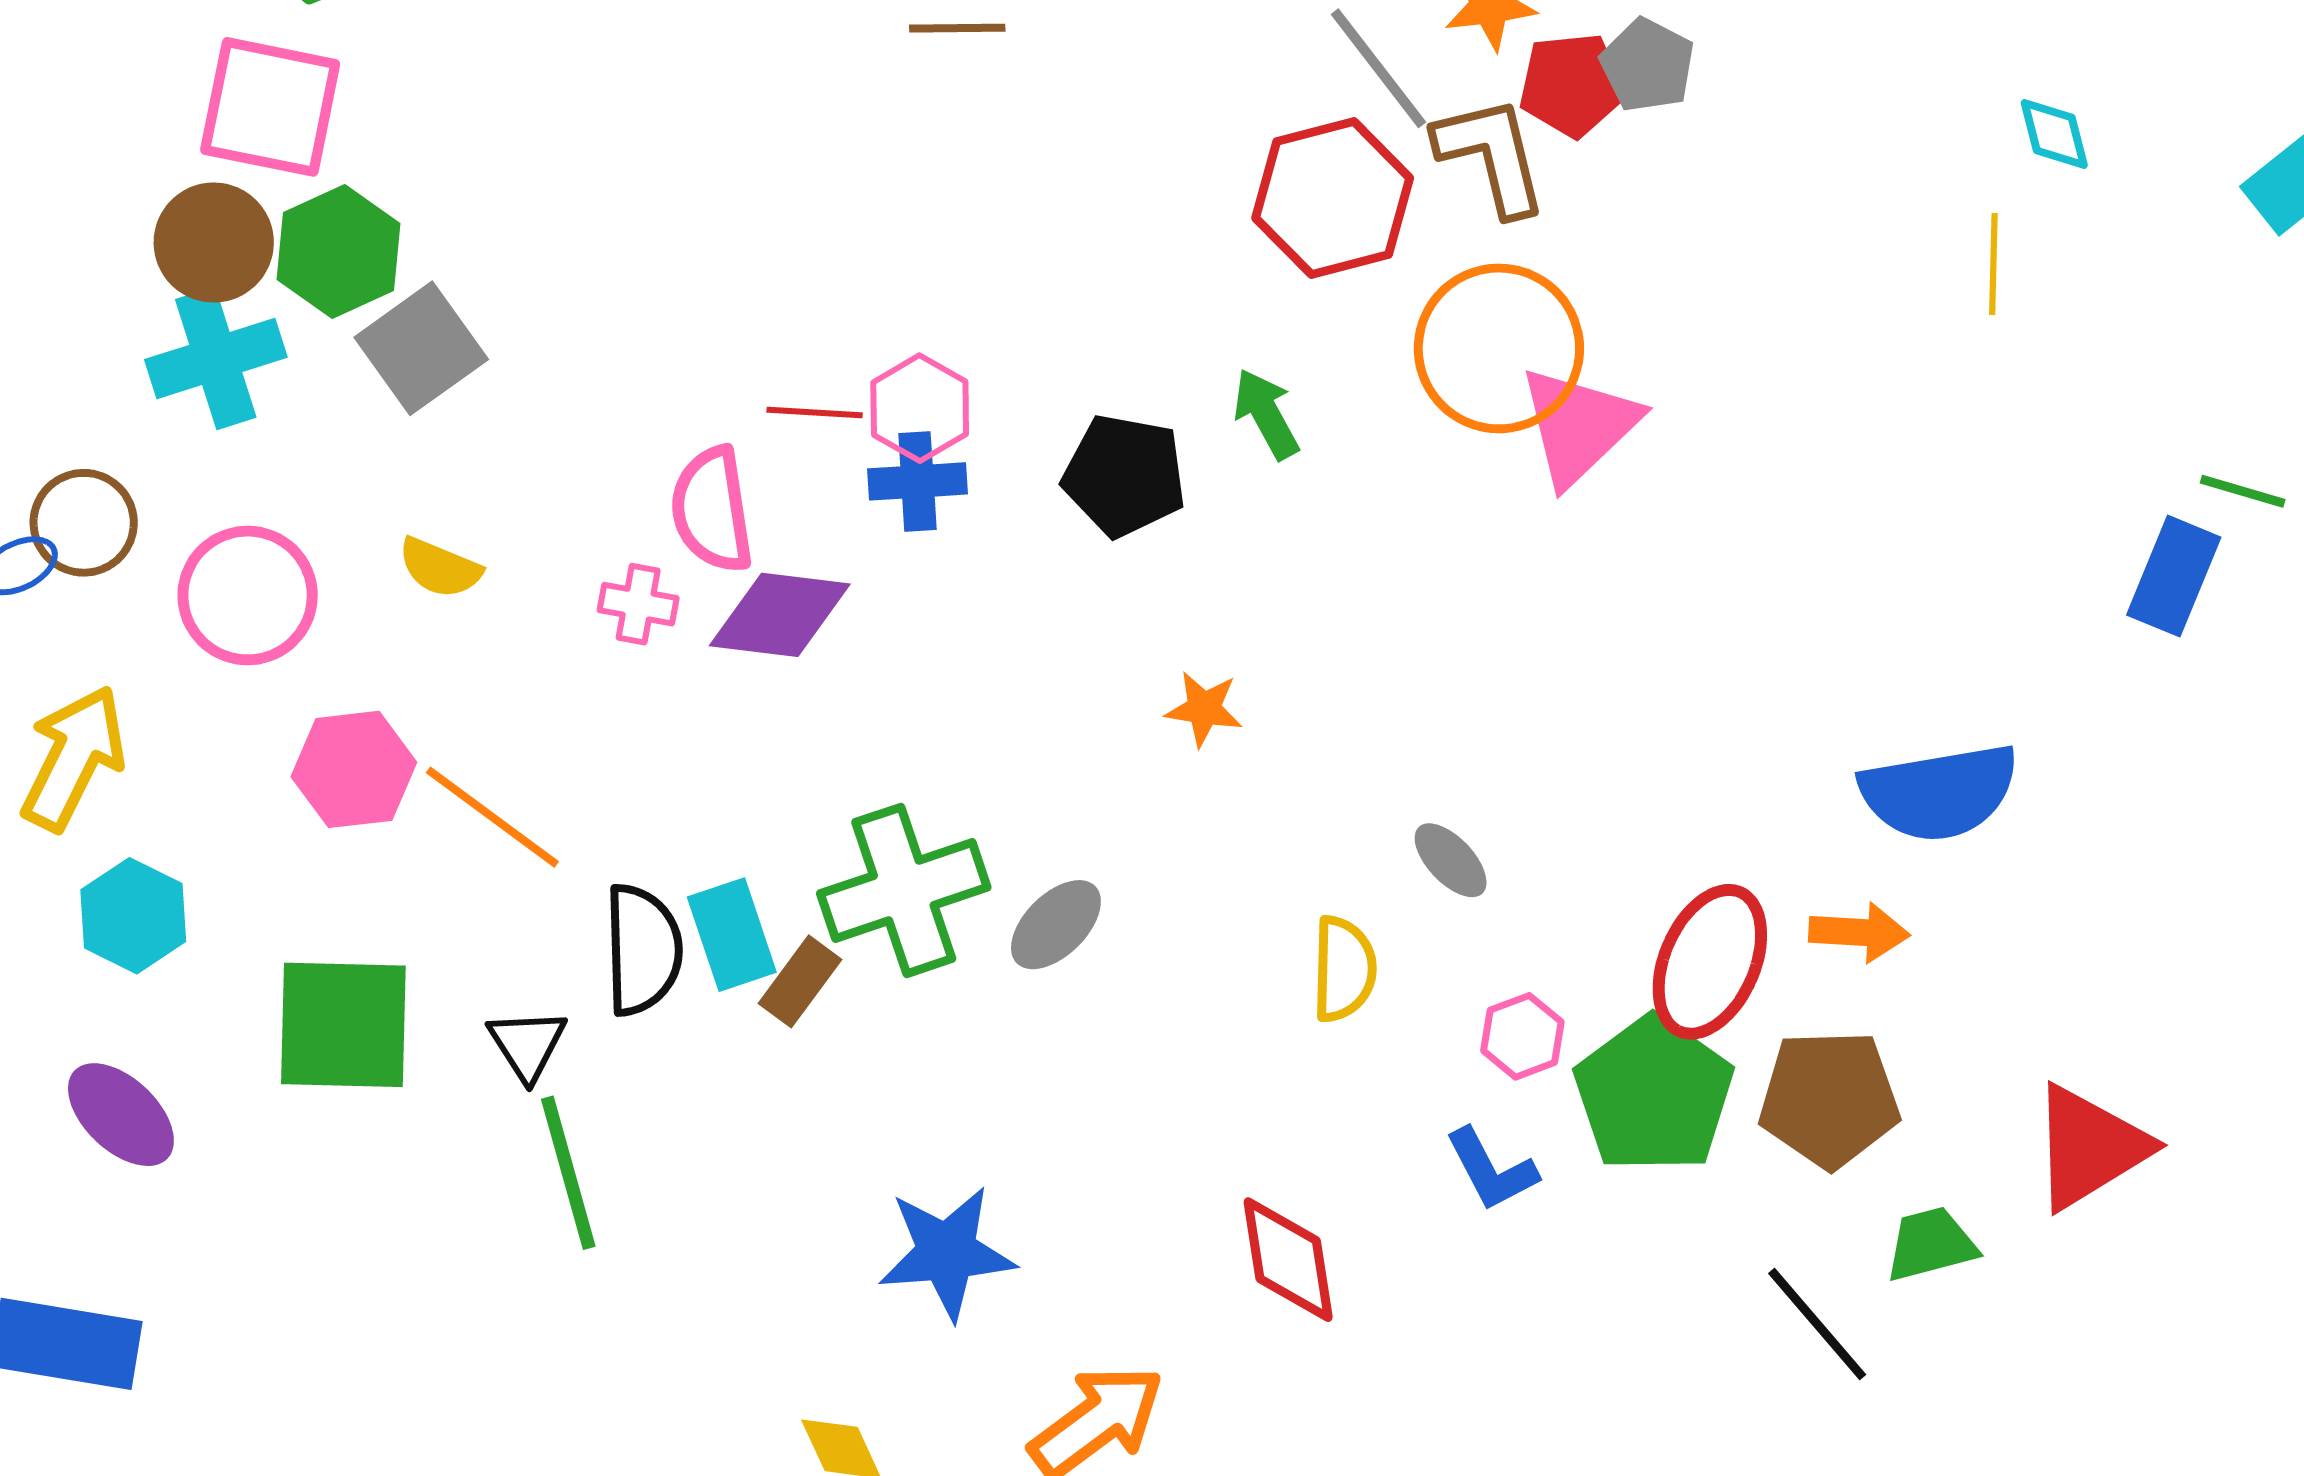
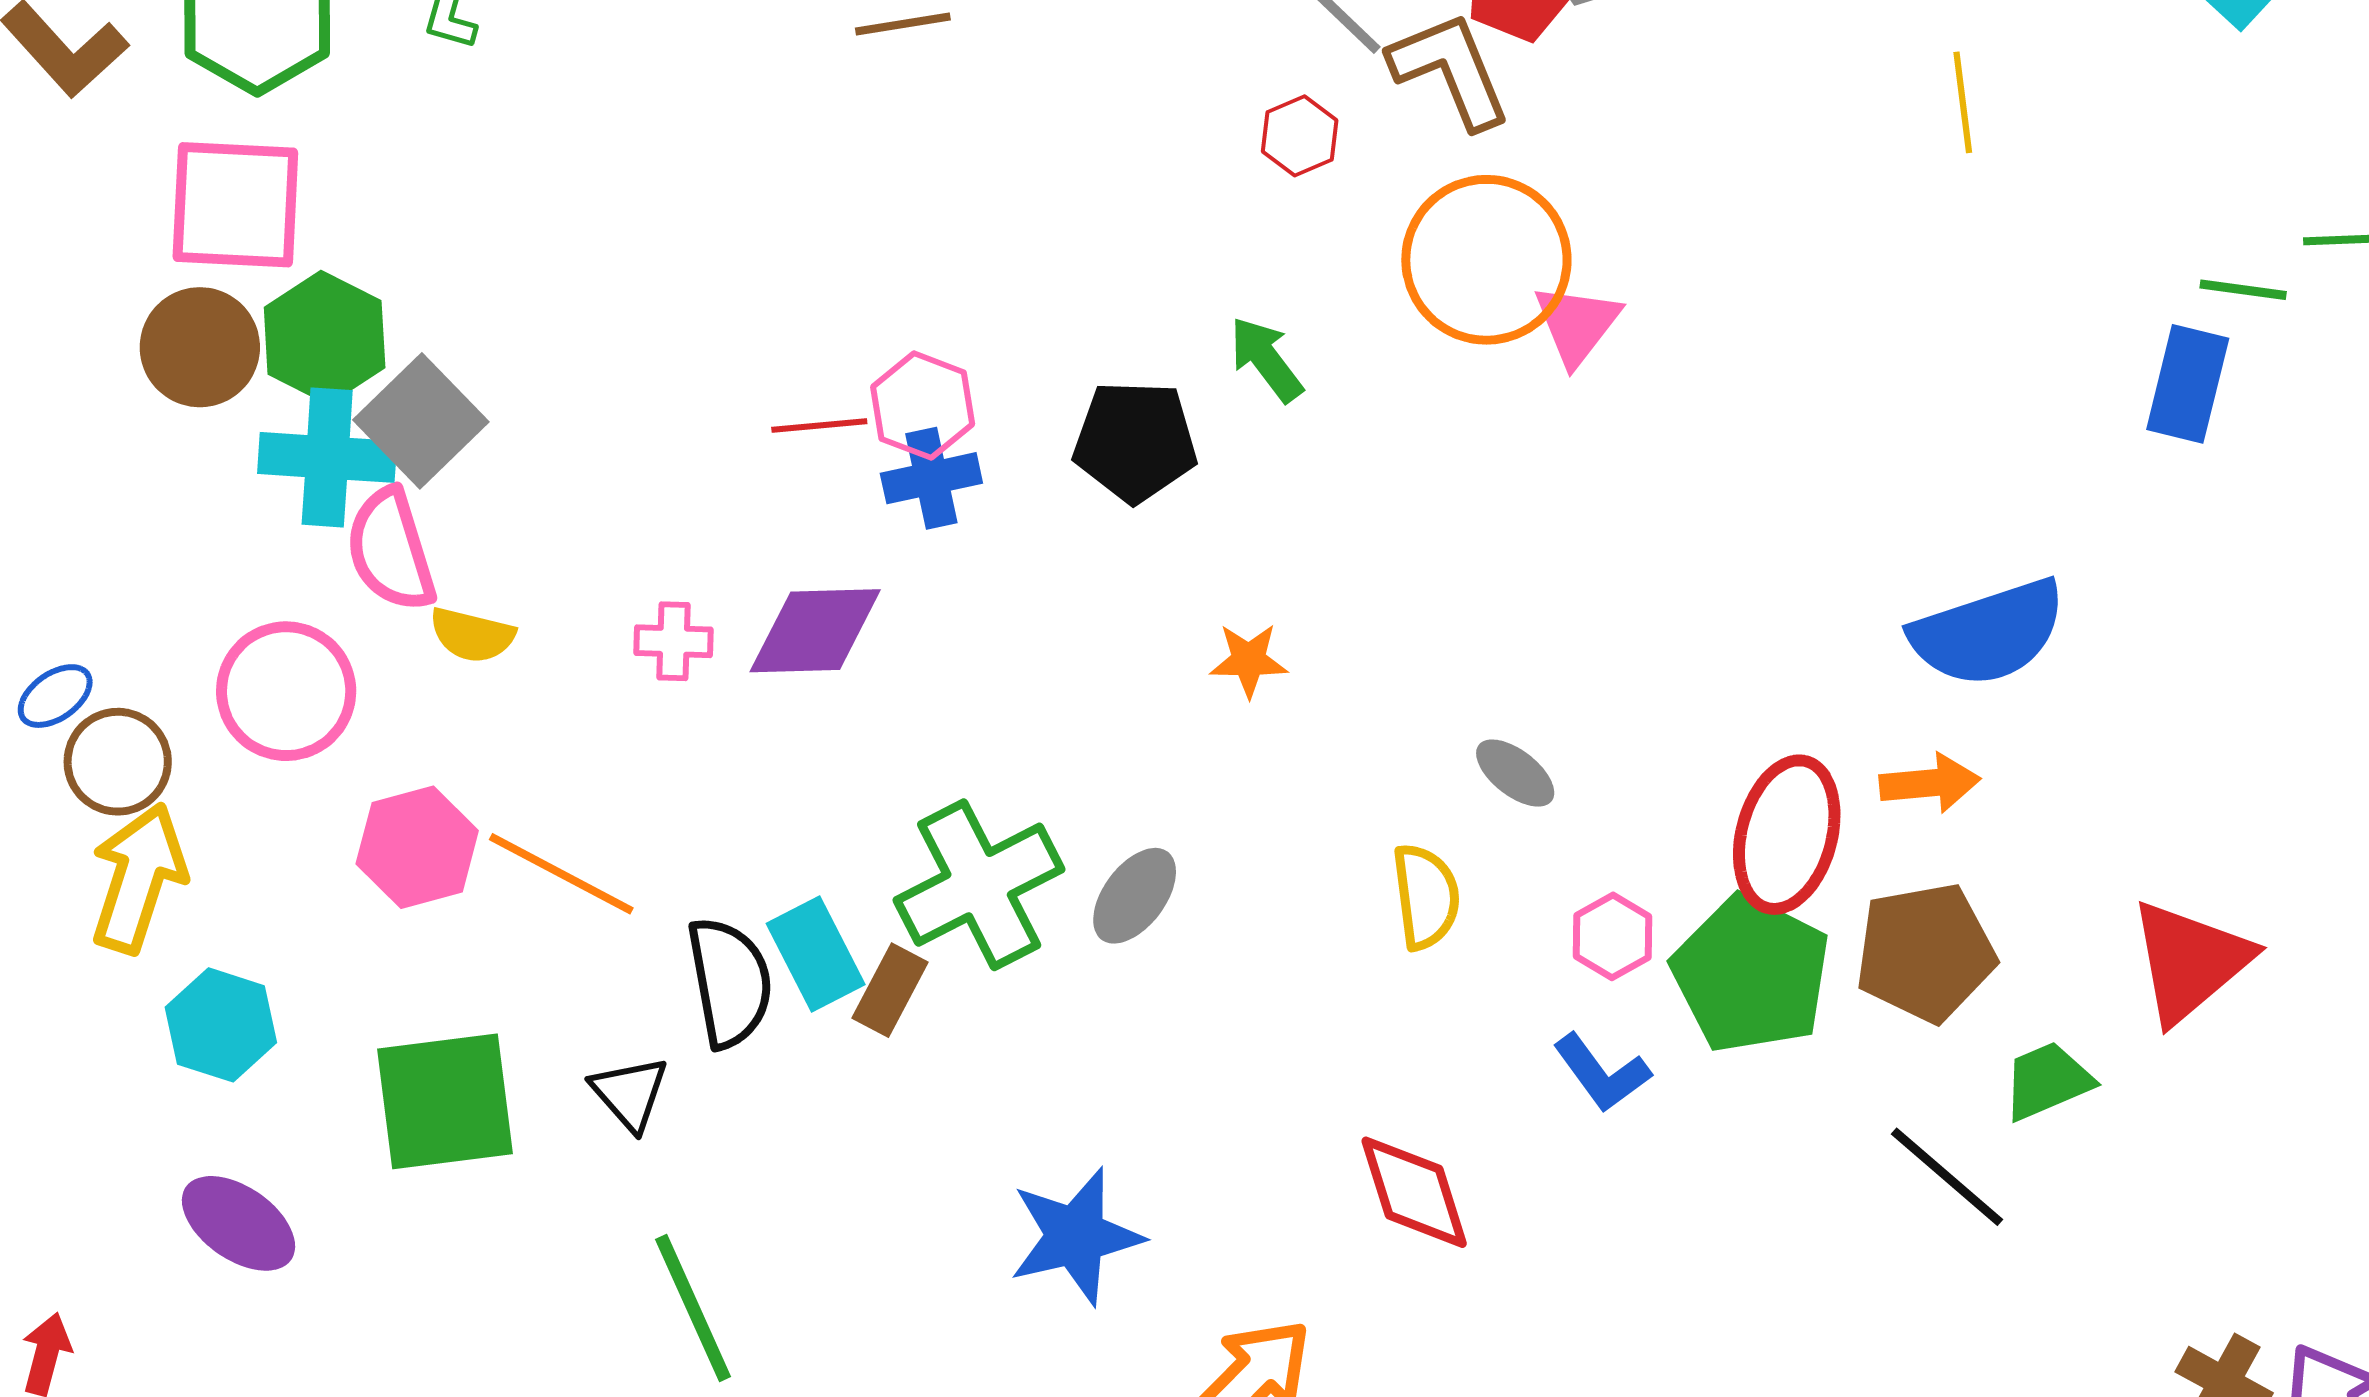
red hexagon: (1333, 198) -> (1300, 136), size x0.5
cyan cross: (216, 358) -> (327, 457), moved, turned 30
pink triangle: (1579, 426) -> (1577, 324), size x0.7
pink semicircle: (712, 510) -> (391, 550), moved
brown circle: (84, 523) -> (118, 762), moved
green line: (568, 1173) -> (693, 1308), moved

